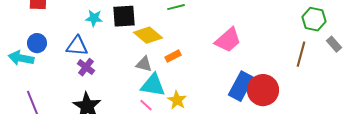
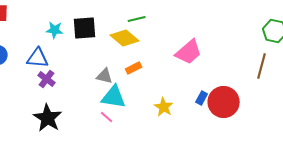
yellow diamond: (148, 35) -> (125, 38), moved
blue rectangle: (241, 86) -> (202, 98), size x0.5
yellow star: (177, 100) -> (164, 107), moved

